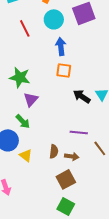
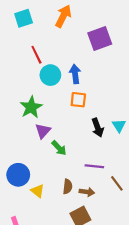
cyan circle: (54, 19) -> (50, 75), moved
green star: (20, 77) -> (31, 107), turned 30
black arrow: (82, 96) -> (98, 128), turned -144
green arrow: (23, 121) -> (59, 148), moved

